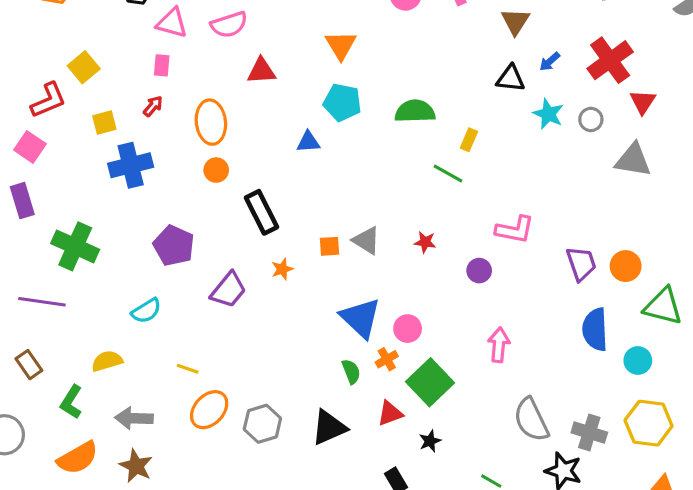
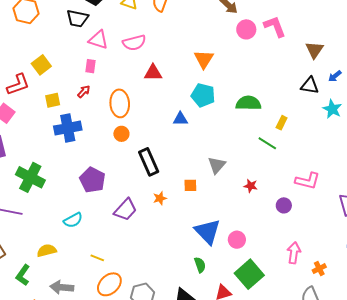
gray triangle: (366, 240) -> (217, 165), moved, turned 36
orange cross: (387, 359) -> (319, 269), moved

